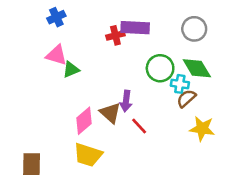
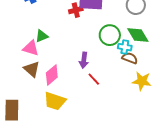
pink triangle: (56, 55) -> (31, 48), moved
brown semicircle: (186, 98) -> (130, 58), turned 63
brown triangle: (110, 113) -> (32, 69), moved

